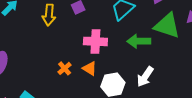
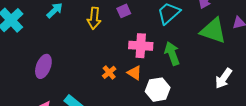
green arrow: (139, 41) -> (172, 53), moved, turned 70
white arrow: (145, 77) -> (224, 78), moved

